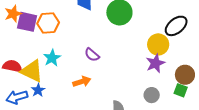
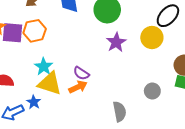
purple semicircle: (92, 55) -> (81, 73), moved
purple star: (155, 63) -> (116, 42), moved
yellow triangle: (32, 71) -> (50, 83), moved

